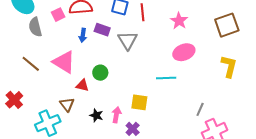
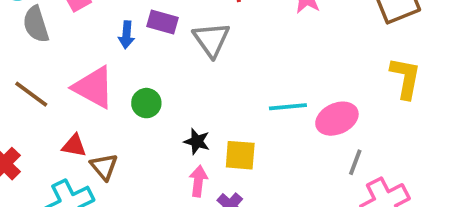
pink ellipse: (184, 52) -> (337, 119), moved
green circle: (100, 73) -> (146, 103), moved
red triangle: (82, 85) -> (74, 146), moved
black star: (96, 115) -> (197, 141), moved

